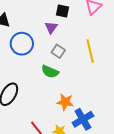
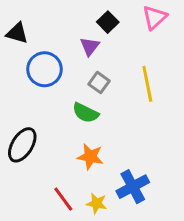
black square: (63, 11) -> (108, 22), turned 32
orange star: (65, 102) -> (90, 157), moved

